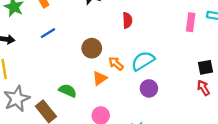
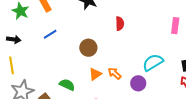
cyan semicircle: (143, 61) -> (153, 62), moved
orange arrow: (116, 64) -> (115, 73), moved

